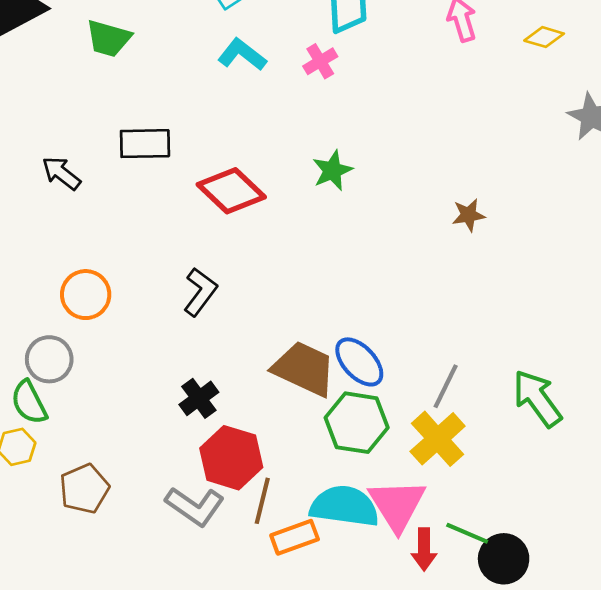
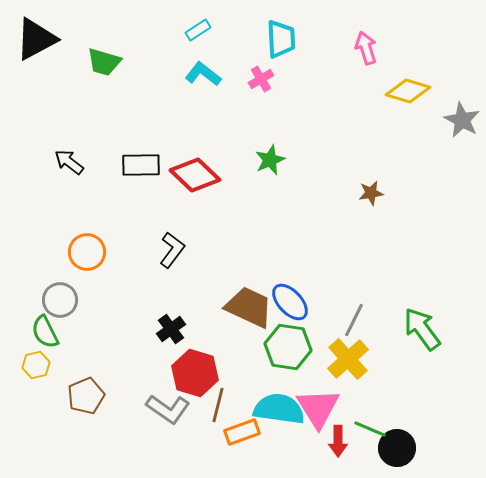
yellow diamond: (544, 37) -> (408, 91), moved, size x1.5
black rectangle: (145, 144) -> (141, 165), moved

